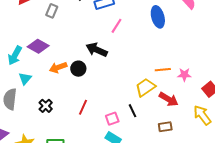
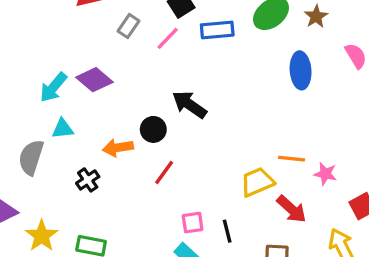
pink line: (116, 26) -> (168, 38), moved
orange arrow: (58, 67) -> (118, 148), moved
cyan triangle: (25, 79) -> (63, 129), turned 32
red line: (83, 107) -> (164, 173), moved
black line: (133, 111) -> (227, 231), moved

